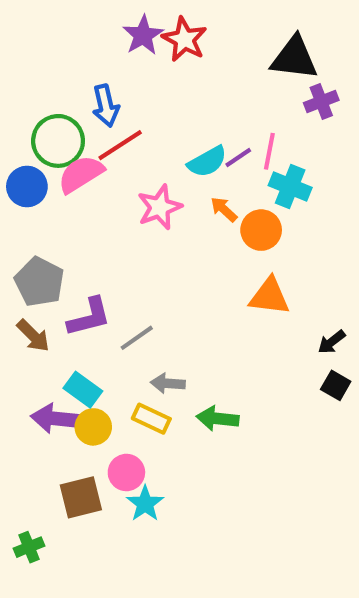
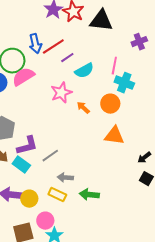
black triangle: (294, 58) -> (101, 21), moved
red line: (120, 145) -> (53, 47), moved
purple line: (238, 158) -> (67, 58), moved
orange arrow: (224, 209) -> (83, 108), moved
cyan rectangle: (83, 390) -> (21, 165), moved

